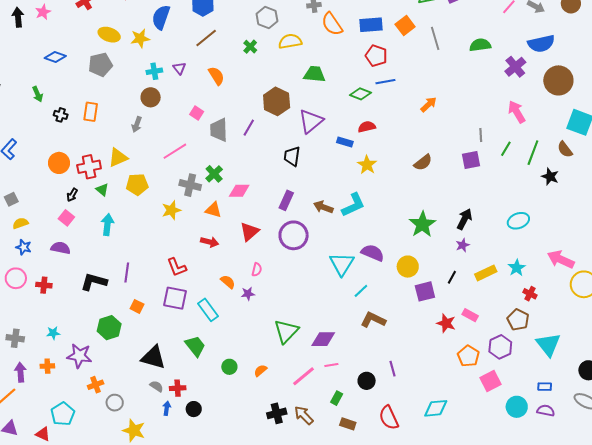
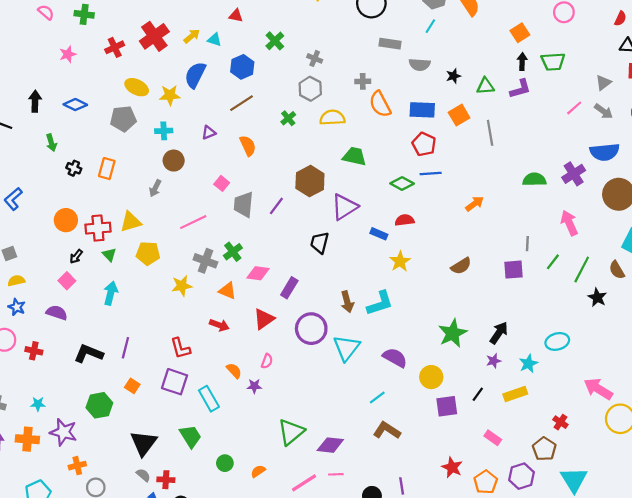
black arrow: (18, 17) -> (35, 101), moved
green semicircle: (480, 45) -> (534, 179), moved
purple triangle: (179, 68) -> (209, 133), turned 40
cyan cross: (154, 71) -> (164, 131), moved
purple rectangle: (286, 200) -> (289, 288), moved
brown arrow: (323, 207) -> (347, 302), turned -132
cyan triangle: (342, 264) -> (346, 348), moved
cyan star: (517, 268) -> (528, 364), moved
red star: (446, 323) -> (452, 467), moved
black triangle: (153, 357) -> (144, 443), turned 44
orange cross: (47, 366) -> (27, 439), size x1.5

